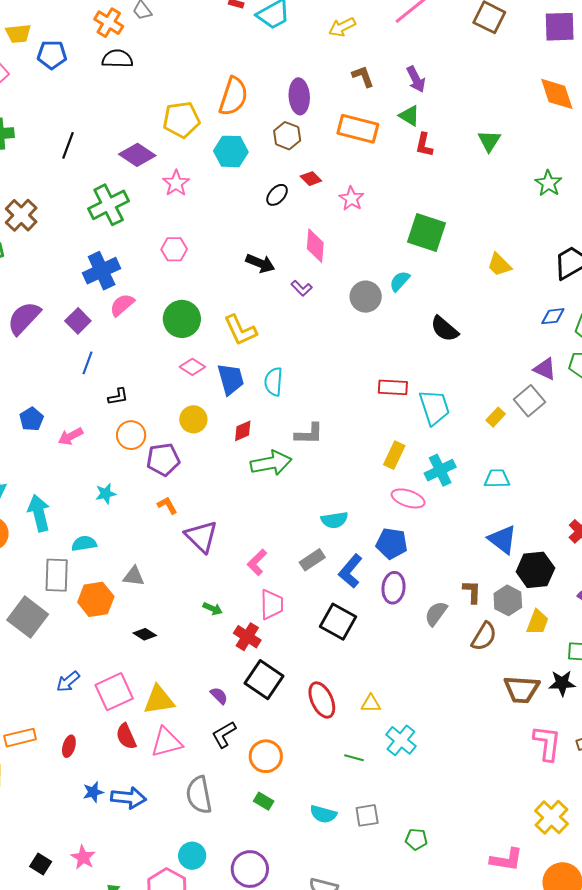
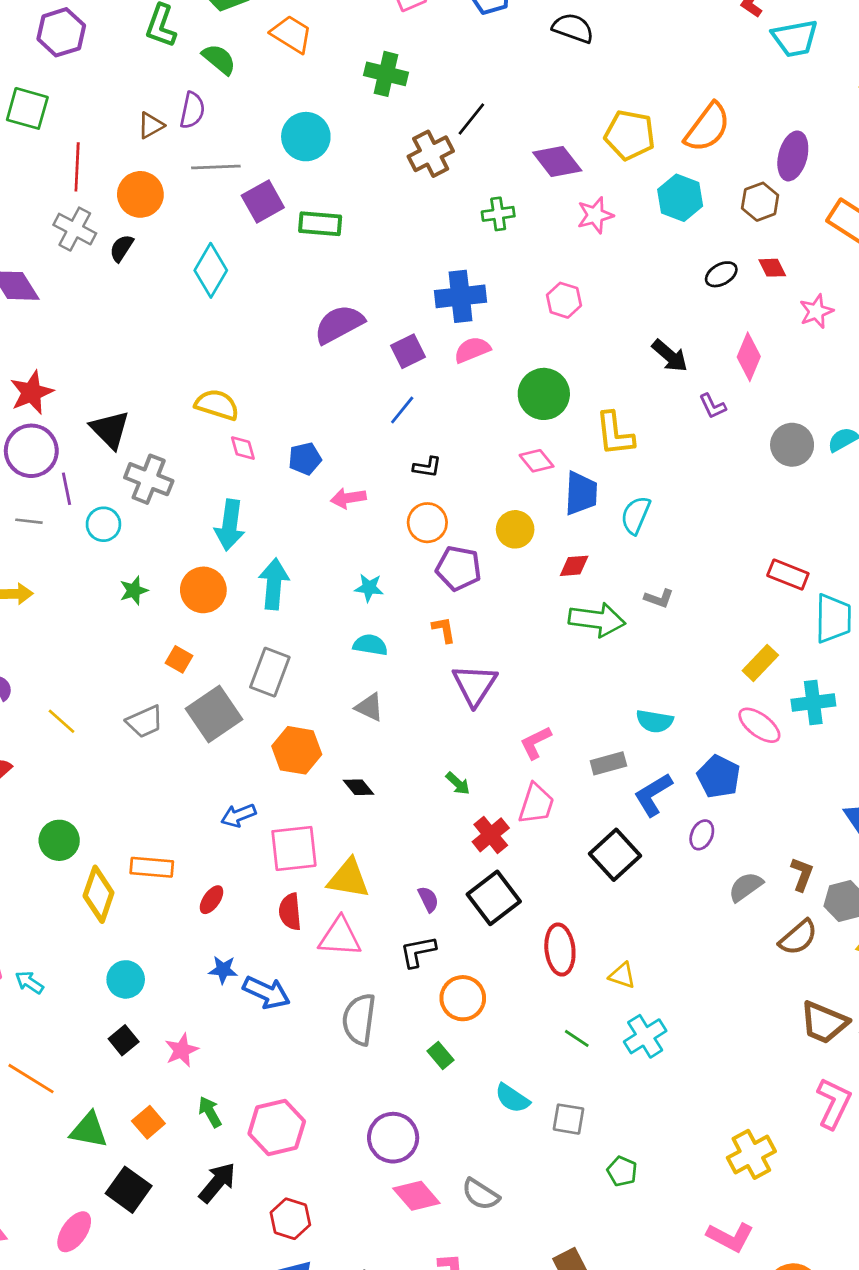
green cross: (109, 205) -> (498, 214), size x0.6
brown cross: (21, 215) -> (431, 154), moved
gray L-shape: (309, 434) -> (659, 598), size x0.7
cyan semicircle: (84, 544) -> (370, 645), moved
purple ellipse: (394, 588) -> (702, 835), size x0.7
orange hexagon: (96, 599) -> (297, 750), moved
yellow cross: (551, 817) -> (751, 1154), moved
cyan circle: (192, 856) -> (126, 979), moved

